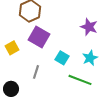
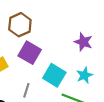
cyan square: (62, 58) -> (54, 75), size x1.5

